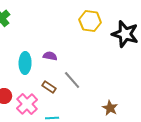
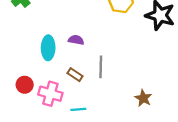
gray line: (72, 80) -> (101, 67), turned 42
pink cross: (27, 104) -> (50, 94), turned -30

